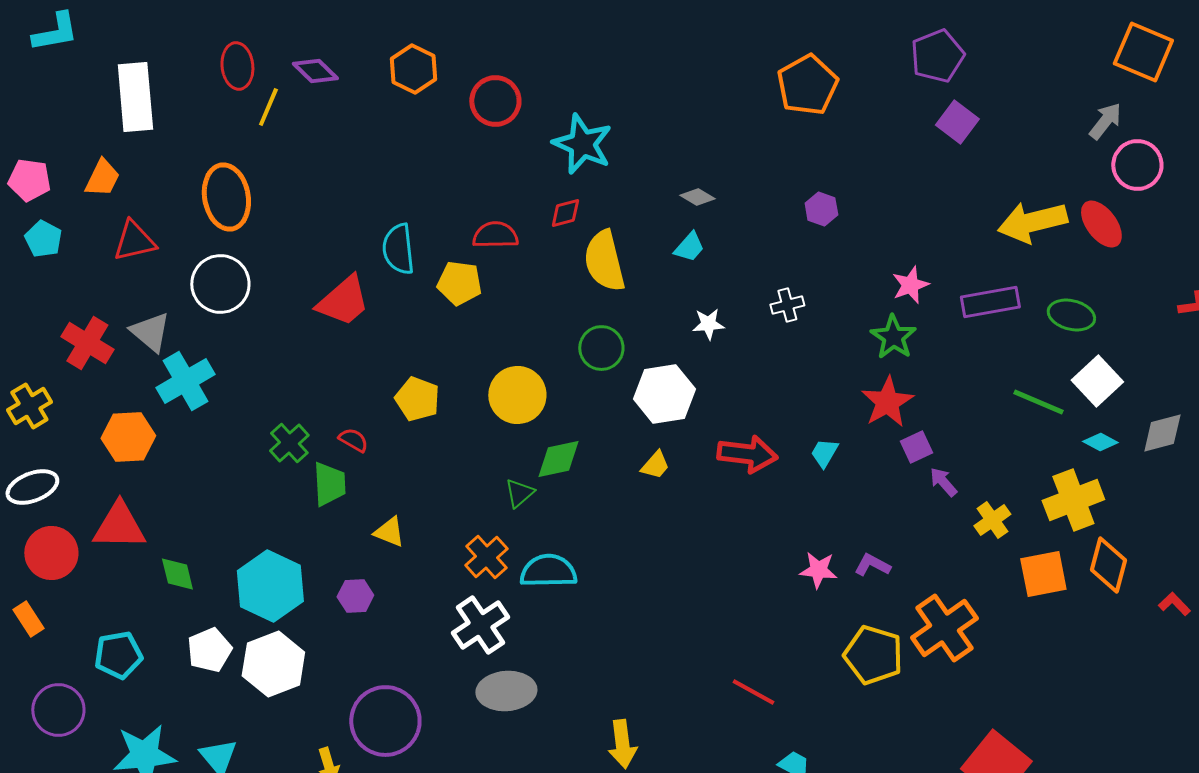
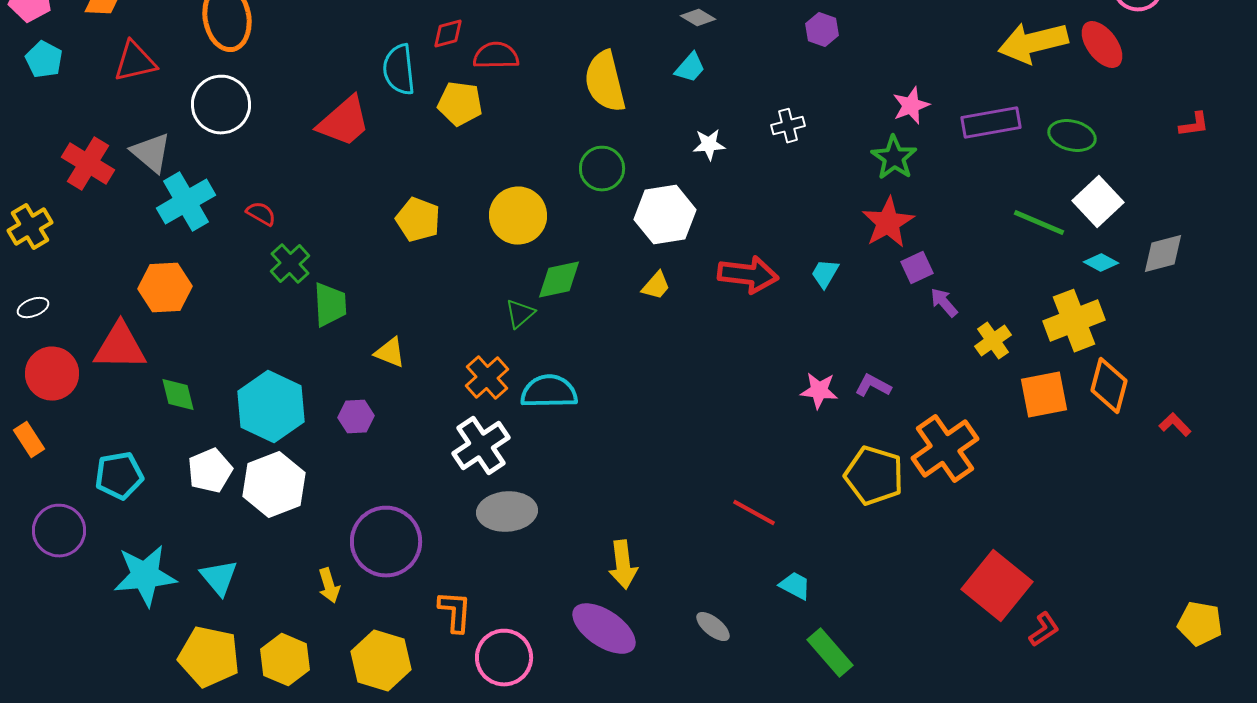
red diamond: (565, 213) -> (448, 34), moved
orange hexagon: (128, 437) -> (165, 288), moved
red semicircle: (353, 440) -> (261, 214), moved
white ellipse: (32, 487) -> (33, 308), size x0.6

